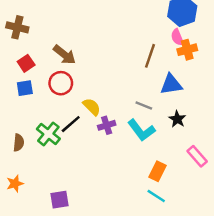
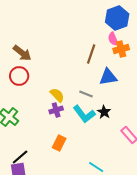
yellow semicircle: (92, 107) -> (57, 95), moved
black star: (177, 119) -> (104, 112), moved
black line: (71, 124) -> (20, 157), moved
orange rectangle: (157, 171) -> (59, 143), moved

